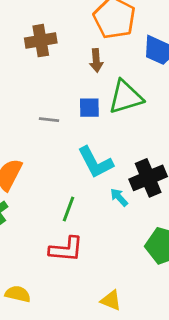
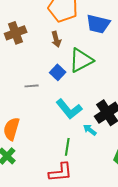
blue square: (89, 108) -> (58, 72), turned -35
green line: (68, 209) -> (67, 147), moved

